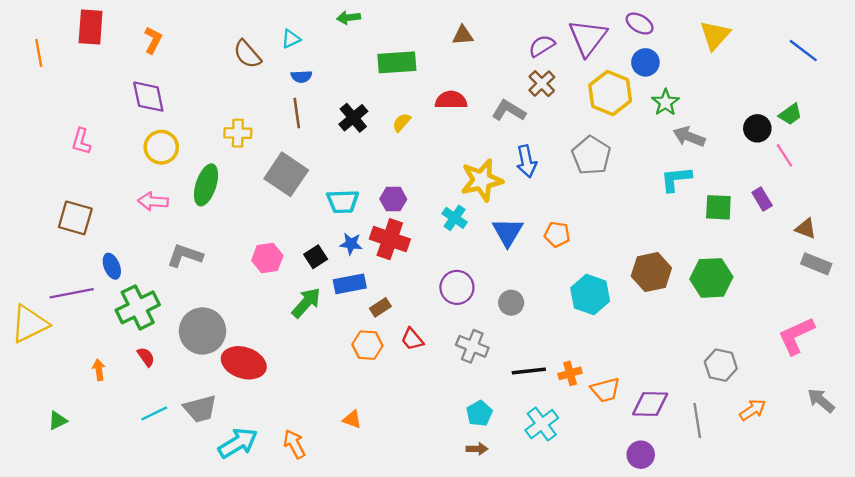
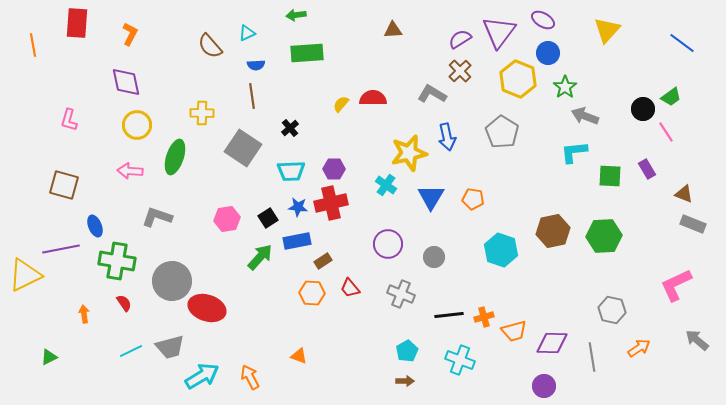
green rectangle: (397, 62) -> (307, 53), moved
red semicircle: (451, 100) -> (373, 98), moved
black cross: (353, 118) -> (290, 128), moved, size x0.7
red cross: (390, 239) -> (331, 203), turned -32
green cross: (138, 307) -> (117, 261), turned 36
cyan cross: (542, 424) -> (460, 360), turned -32

